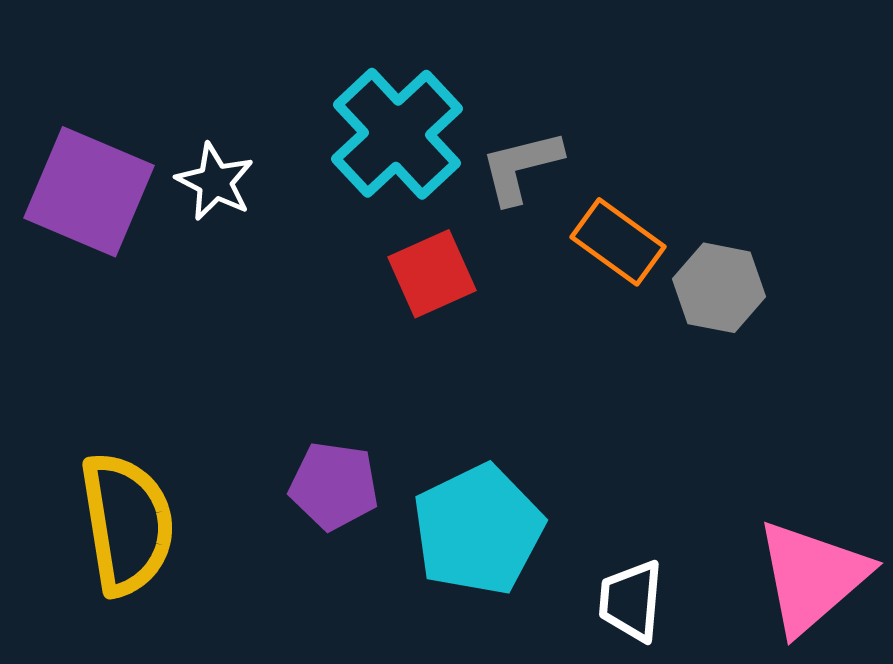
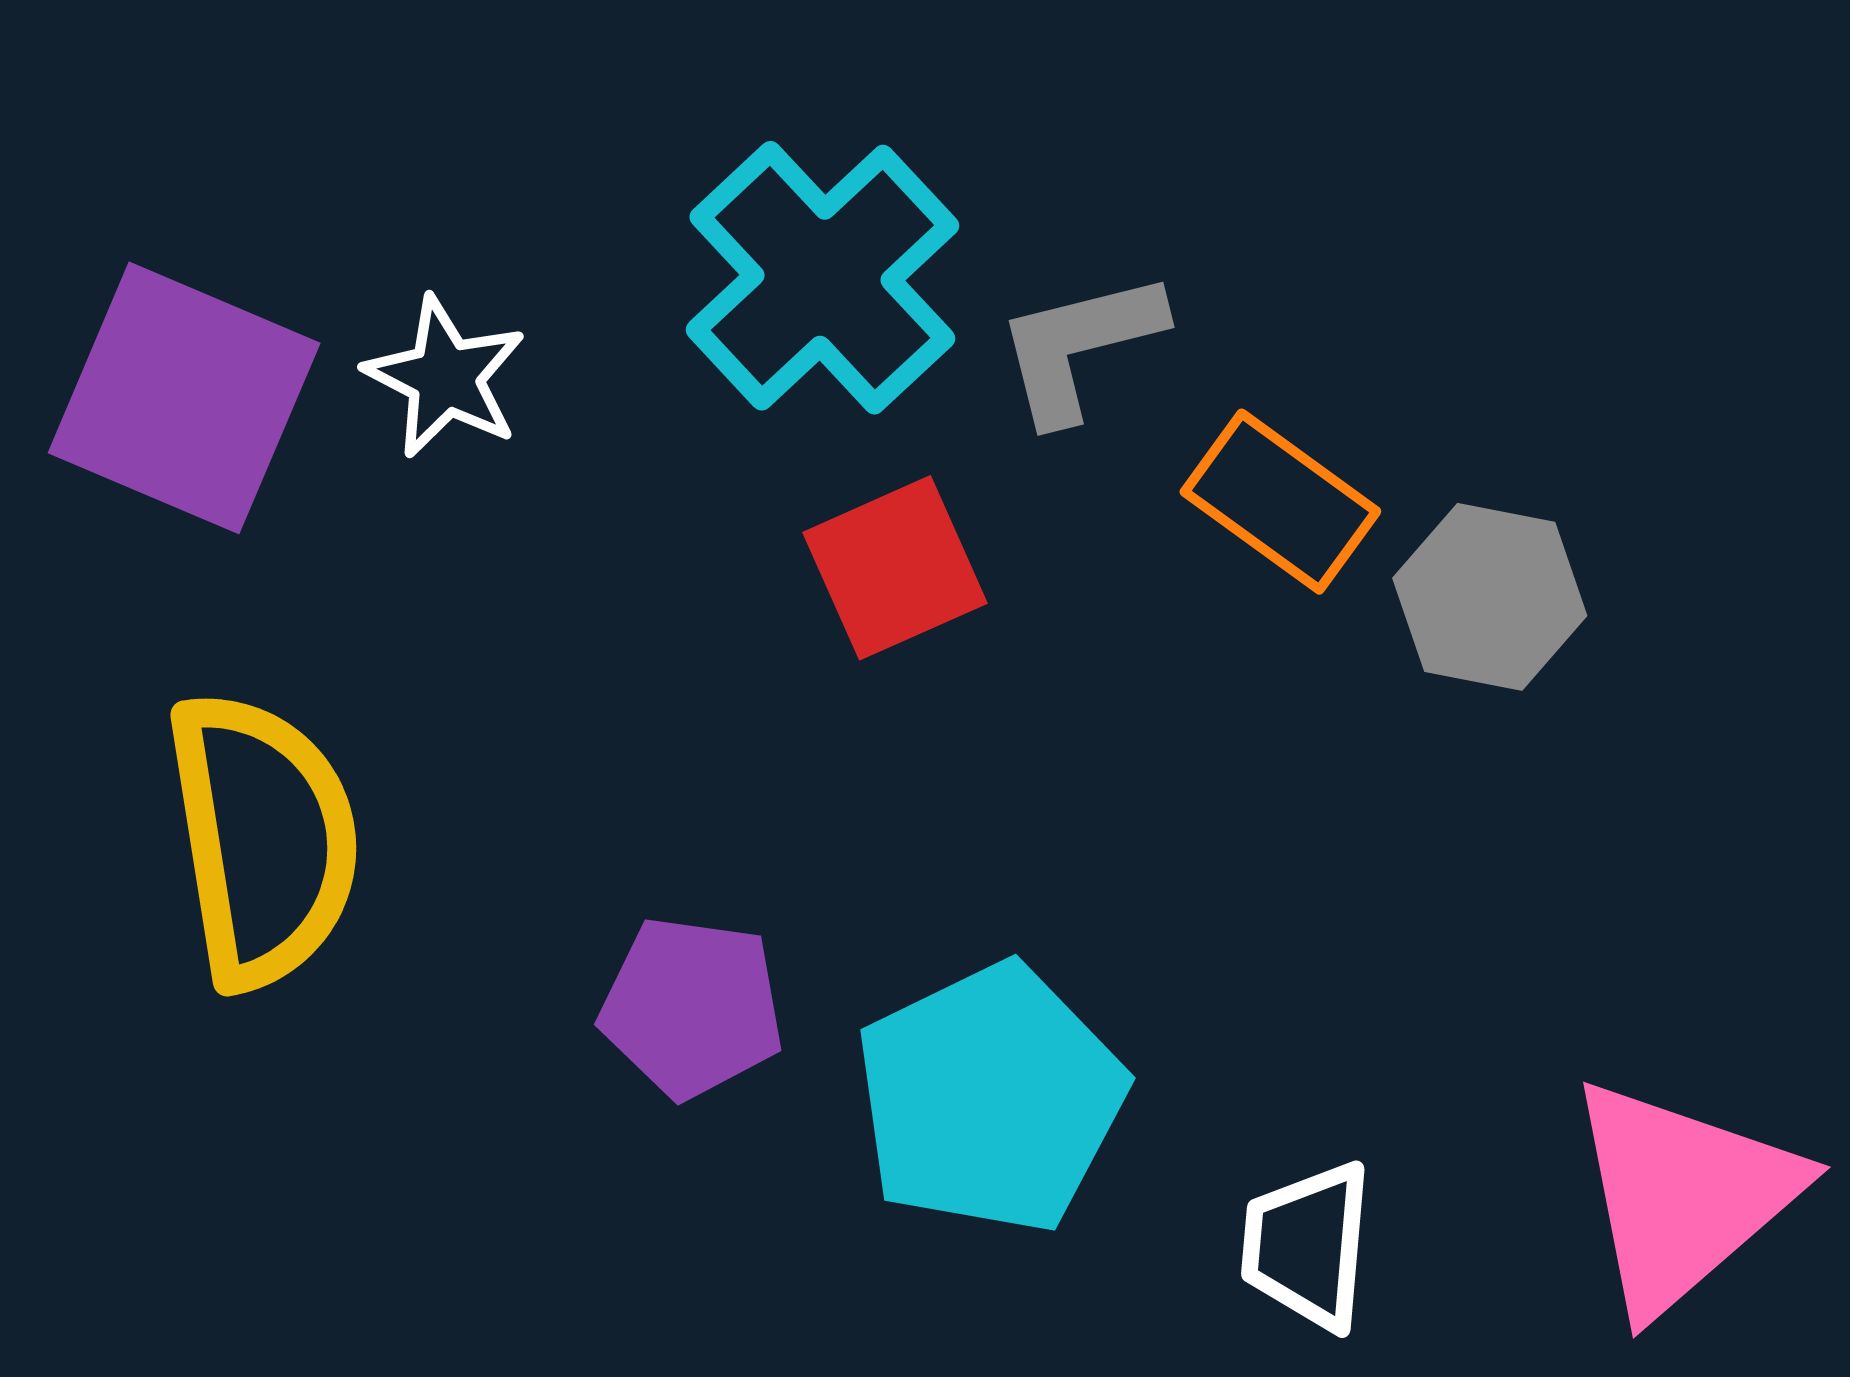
yellow semicircle: (127, 524) -> (263, 839), moved

